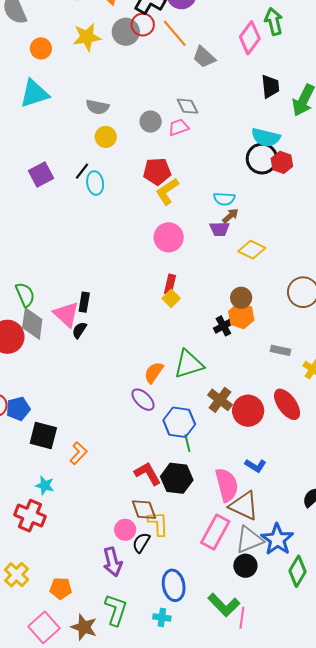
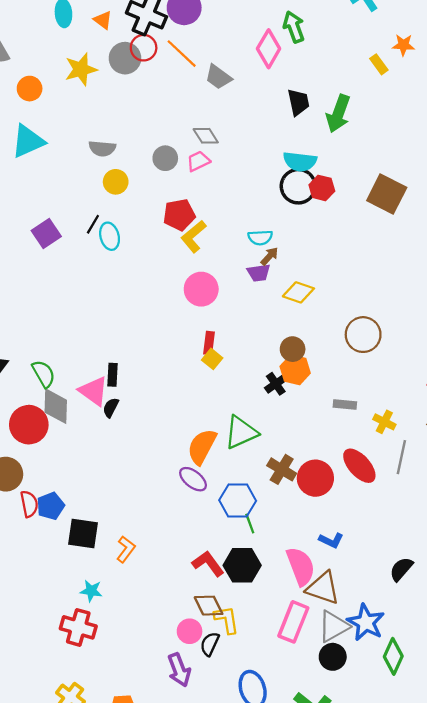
orange semicircle: (154, 372) -> (202, 447), size x1.4

